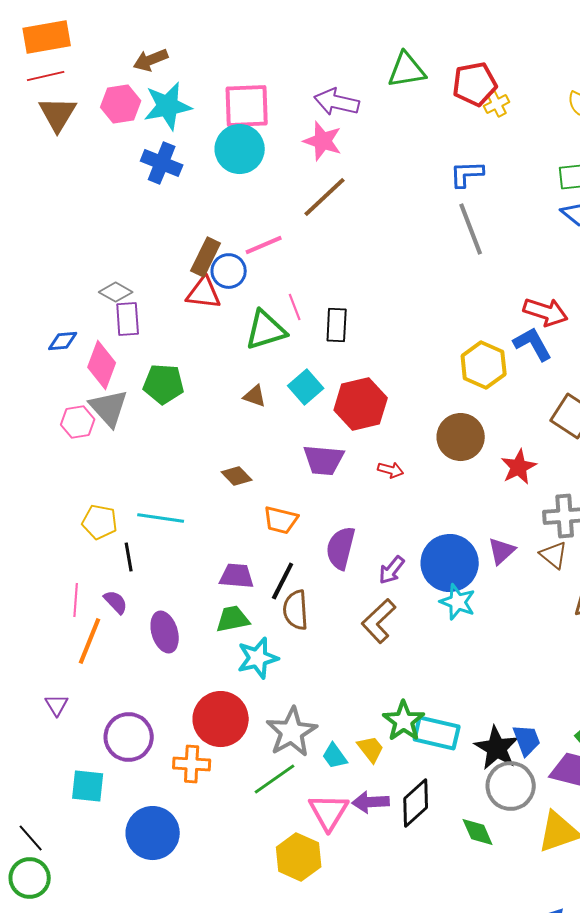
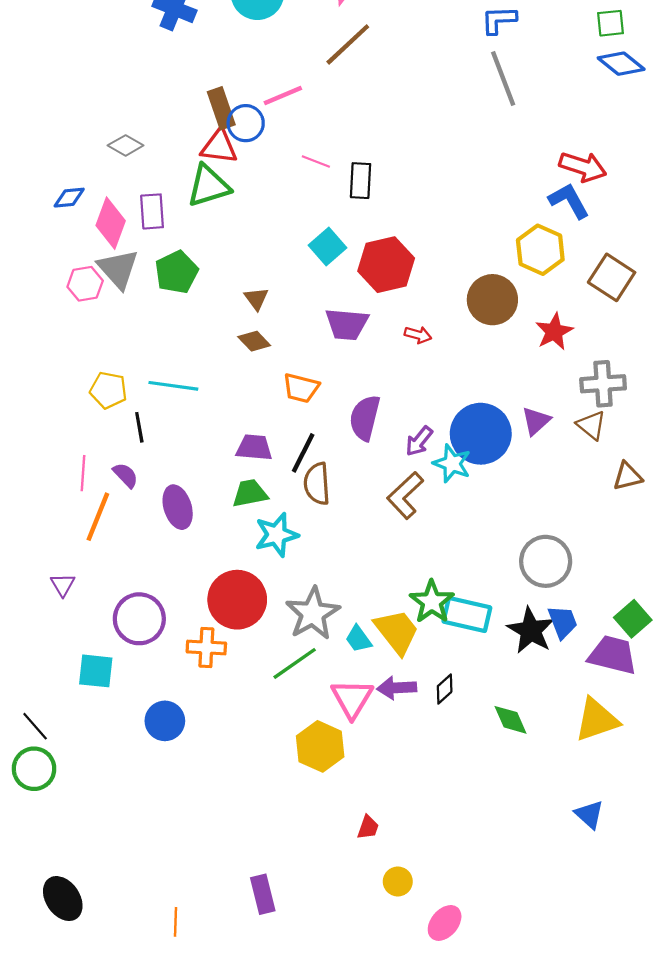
brown rectangle: (206, 257) -> (221, 108), turned -45
pink line: (295, 307) -> (316, 161), turned -48
purple rectangle: (128, 319) -> (152, 211), moved
green triangle: (266, 330) -> (208, 186), moved
yellow hexagon: (484, 365) -> (540, 250), moved
green pentagon: (164, 384) -> (177, 272), moved, turned -30
brown triangle: (255, 396) -> (256, 299), moved, turned 35
cyan star: (458, 602) -> (452, 463), moved
yellow trapezoid: (371, 749) -> (397, 632), size x1.6
gray circle: (511, 786) -> (546, 561), moved
black diamond: (416, 803) -> (445, 689), size x0.6
blue circle: (153, 833) -> (165, 721), size x0.7

